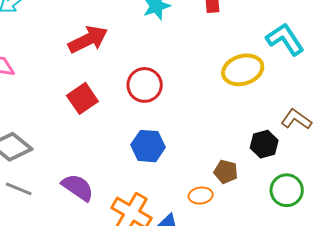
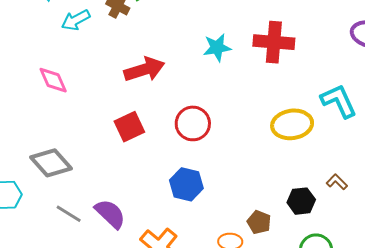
brown L-shape: (296, 119) -> (337, 182), size x0.7
gray line: (19, 189) -> (69, 214), moved

